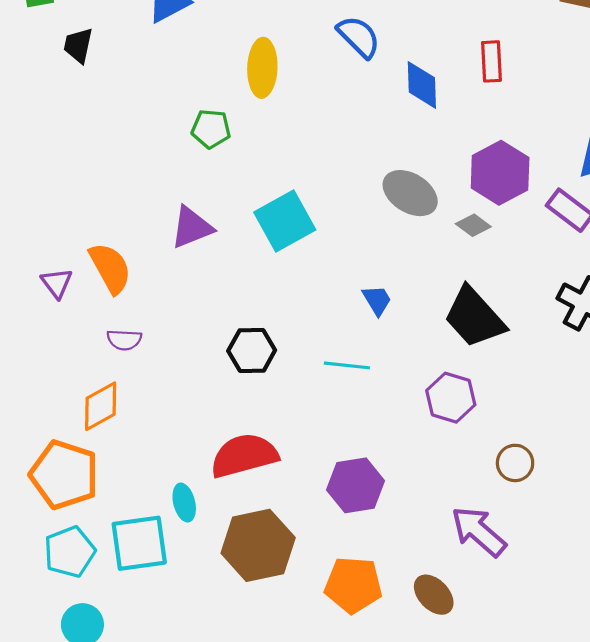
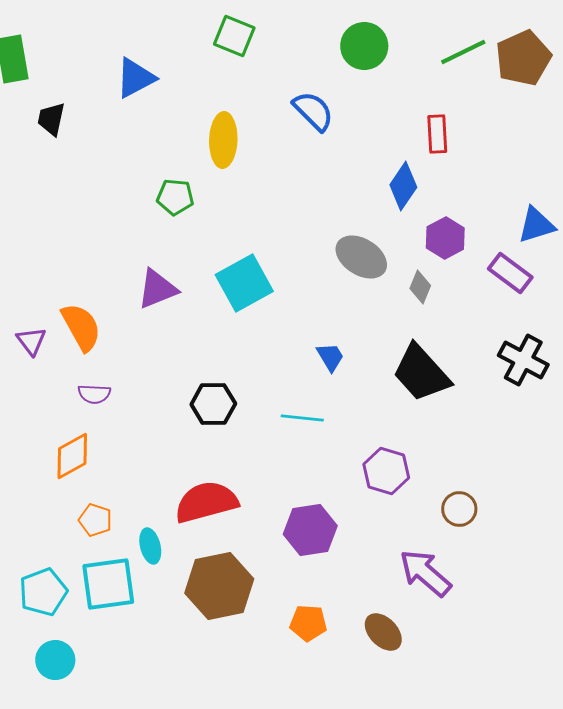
blue diamond: (422, 85) -> (403, 186), moved, turned 36
purple hexagon: (500, 173) -> (445, 238), size x0.7
gray diamond: (473, 225) -> (420, 287), turned 76
purple hexagon: (451, 398) -> (386, 471), moved
orange pentagon: (64, 475) -> (95, 520), moved, size x0.5
orange pentagon: (353, 585) -> (308, 623), size x0.7

